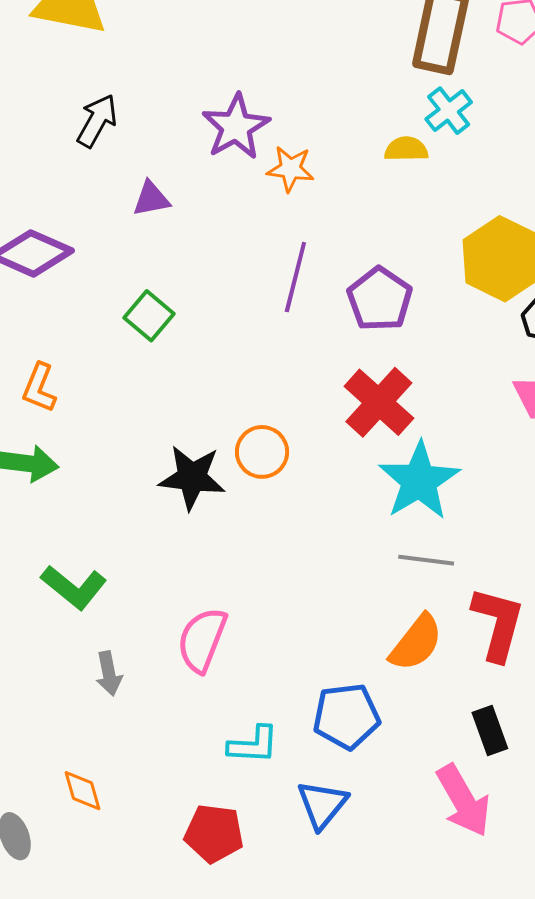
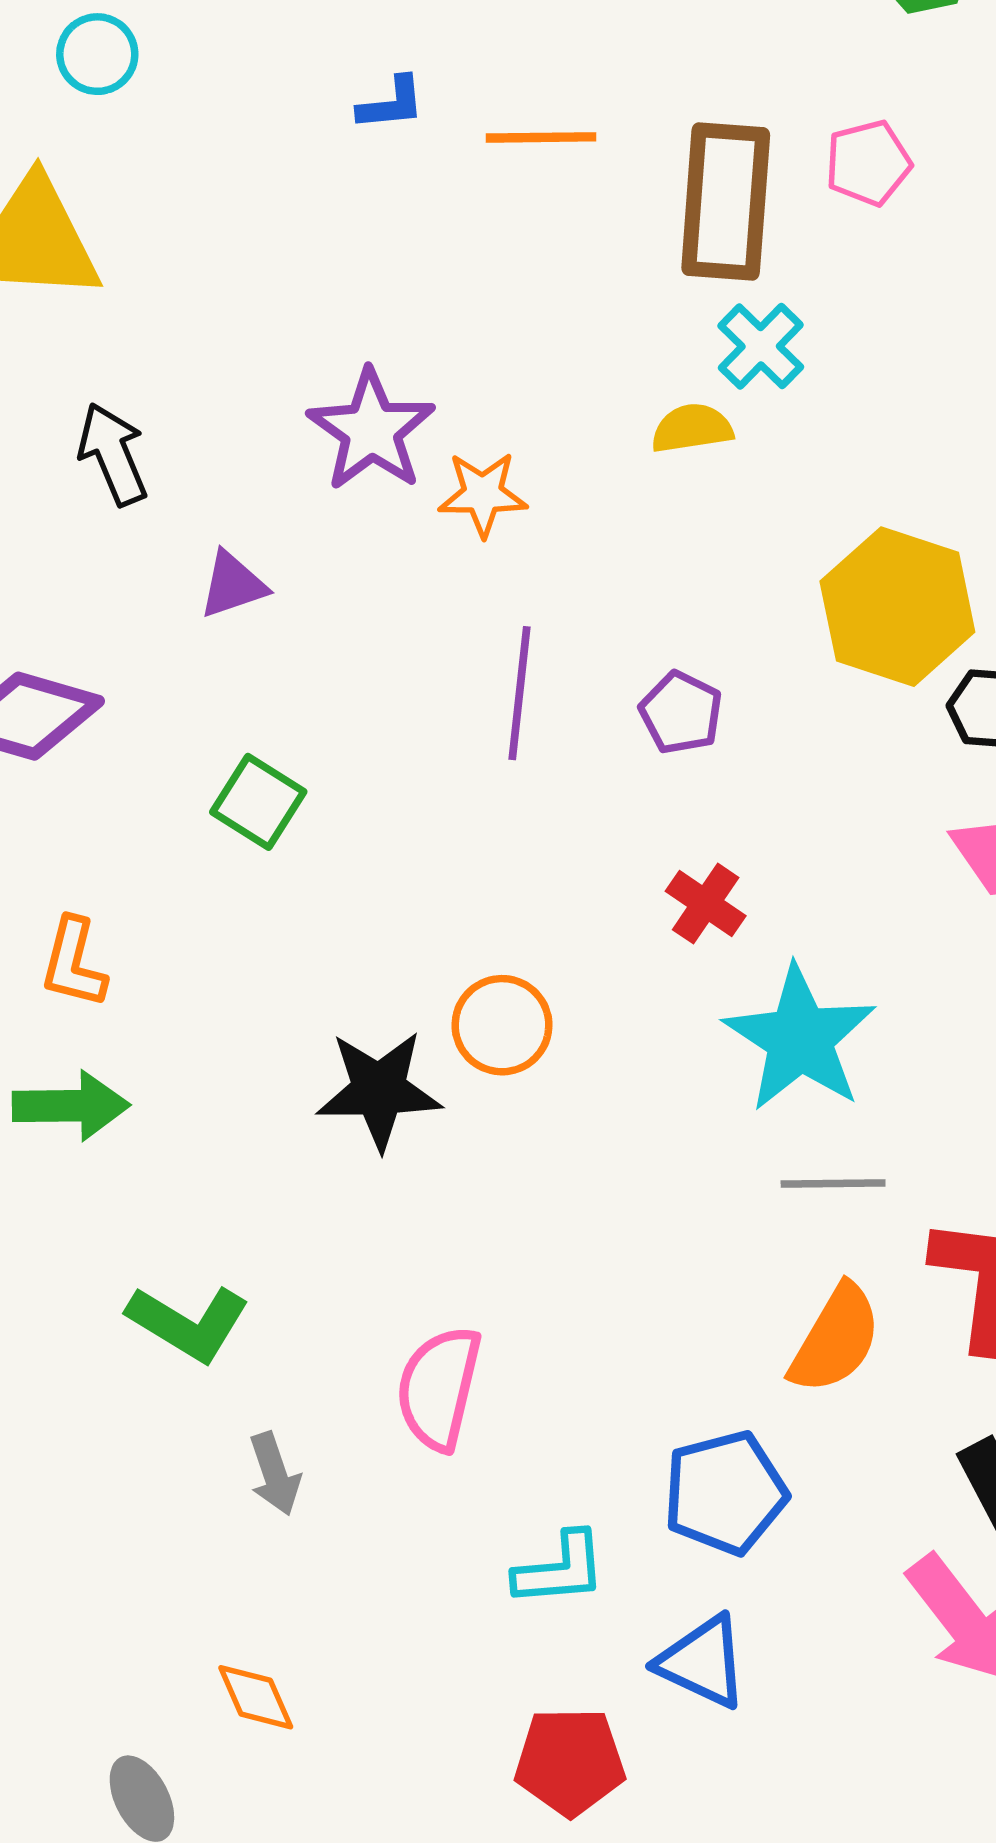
black arrow: (97, 121) -> (113, 454), turned -44
purple pentagon: (380, 299) -> (681, 713), size x0.7
red cross: (379, 402) -> (706, 904), size x0.6
blue triangle: (322, 804) -> (703, 1662), turned -36
red pentagon: (214, 833) -> (570, 1762), moved

